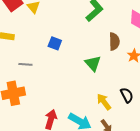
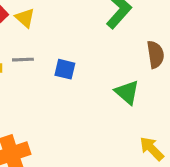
gray line: (25, 64) -> (23, 60), moved

